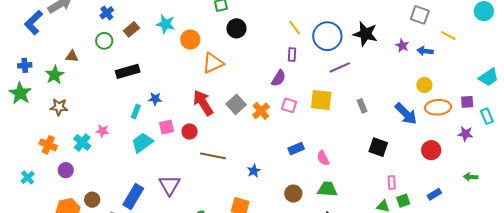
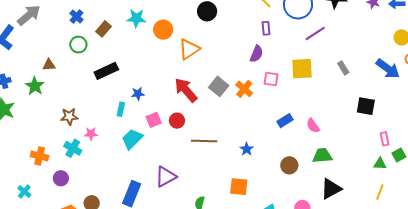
brown star: (59, 107) -> (69, 116), moved
purple triangle: (169, 185) -> (166, 177), turned 40

